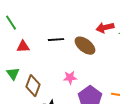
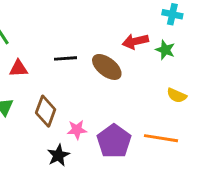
pink star: (70, 78) -> (77, 130), moved
brown diamond: (33, 86) -> (46, 111), moved

